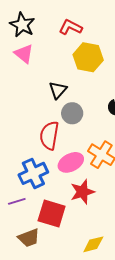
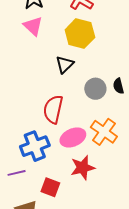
yellow hexagon: (88, 57) -> (80, 34), moved
gray circle: (72, 113) -> (95, 89), moved
red square: (52, 214) -> (50, 187), size x0.7

